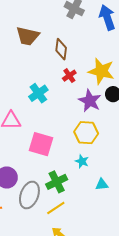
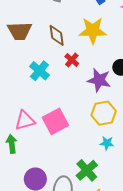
yellow star: (101, 71) -> (93, 31), moved
cyan cross: (38, 93) -> (39, 71), moved
pink square: (41, 144) -> (55, 121), moved, turned -30

